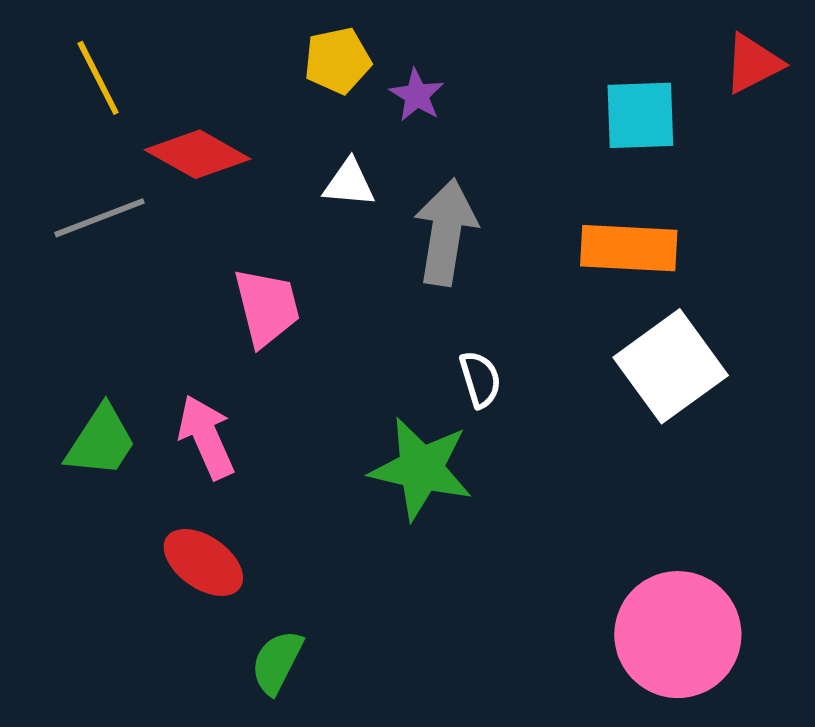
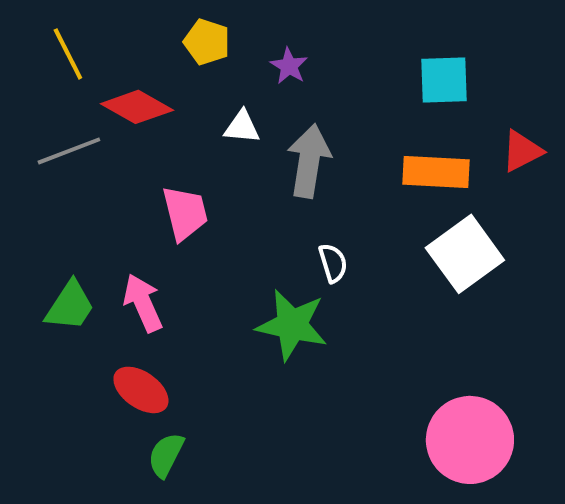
yellow pentagon: (337, 61) -> (207, 42), moved, turned 30
red triangle: (753, 63) -> (522, 151), moved
green semicircle: (277, 662) -> (166, 455), moved

